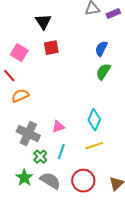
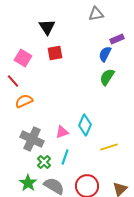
purple rectangle: (113, 14) -> (117, 39), moved
cyan diamond: (94, 120) -> (85, 125), moved
yellow line: (94, 146) -> (109, 147), moved

